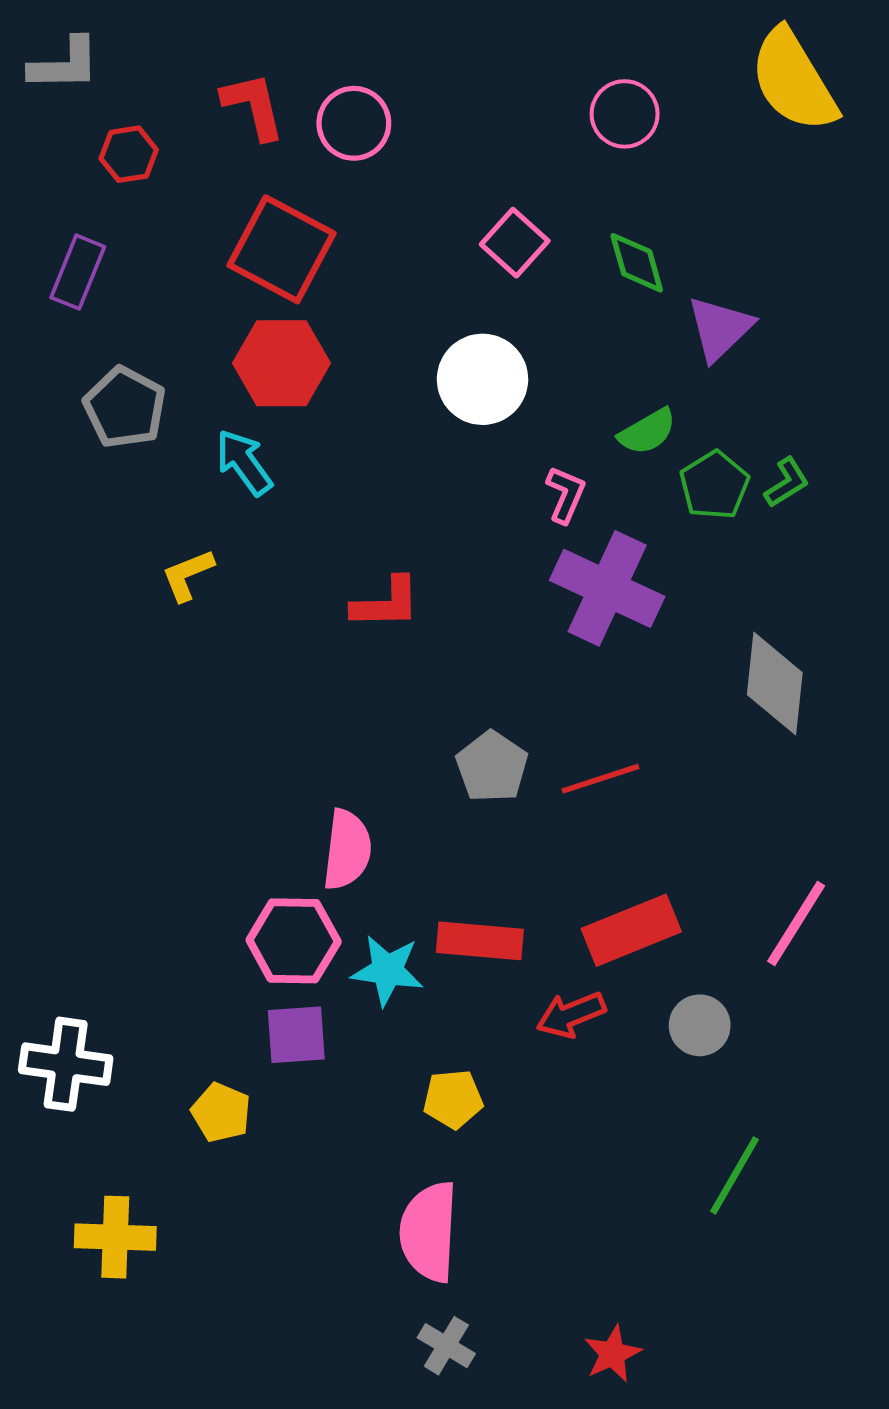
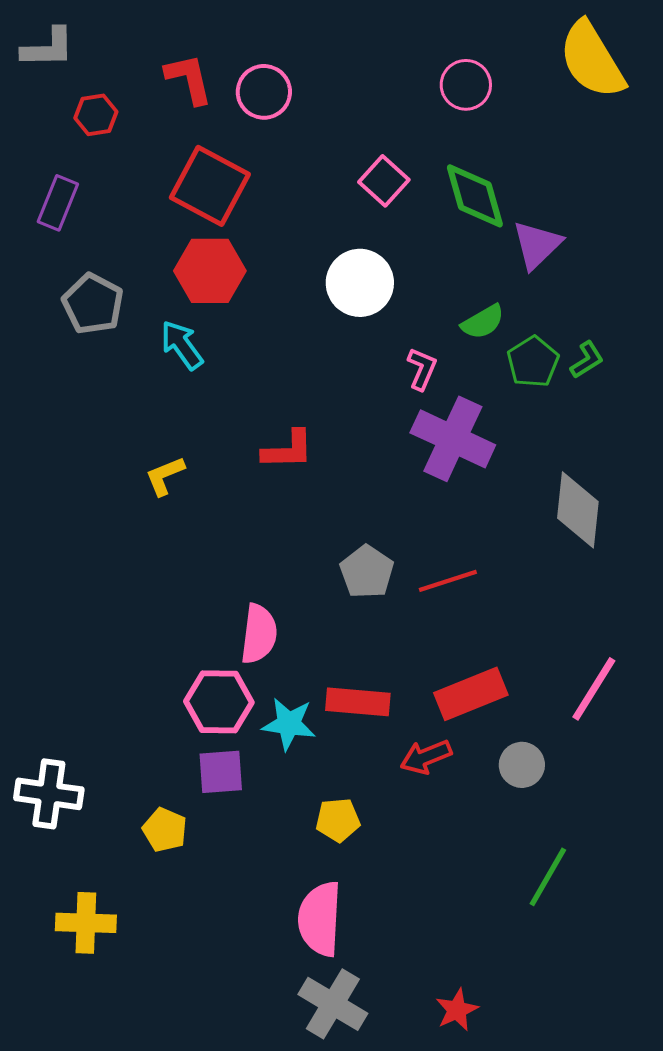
green diamond: (637, 263) -> (475, 196), size x1.4
yellow L-shape: (188, 575) -> (165, 476), moved
gray cross: (446, 1346) -> (333, 1004), size x1.6

